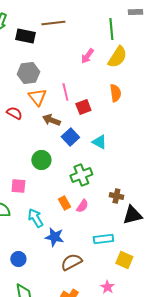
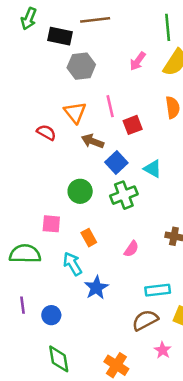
gray hexagon: (28, 73) -> (81, 66), moved
green cross: (81, 175) -> (124, 195), moved
orange rectangle: (64, 203) -> (89, 238), moved
blue star: (54, 237) -> (96, 288), turned 30
brown semicircle: (71, 262) -> (145, 320), moved

